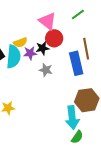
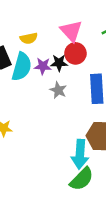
yellow semicircle: (20, 42) -> (29, 38), moved
green semicircle: (77, 137) -> (82, 179), size x1.5

